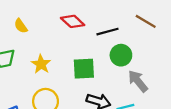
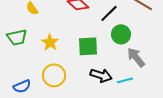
black line: (107, 32) -> (109, 13), turned -30

